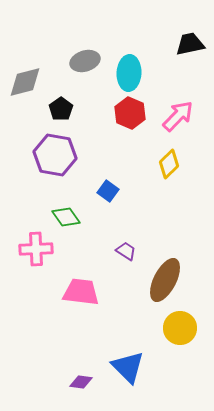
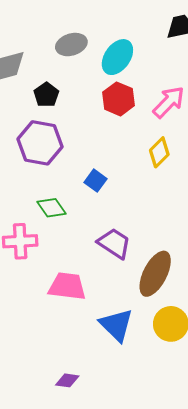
cyan ellipse: (129, 73) -> (117, 57), turned 32
purple trapezoid: (126, 251) -> (114, 243), size x1.6
blue triangle: (128, 367) -> (116, 325), moved

